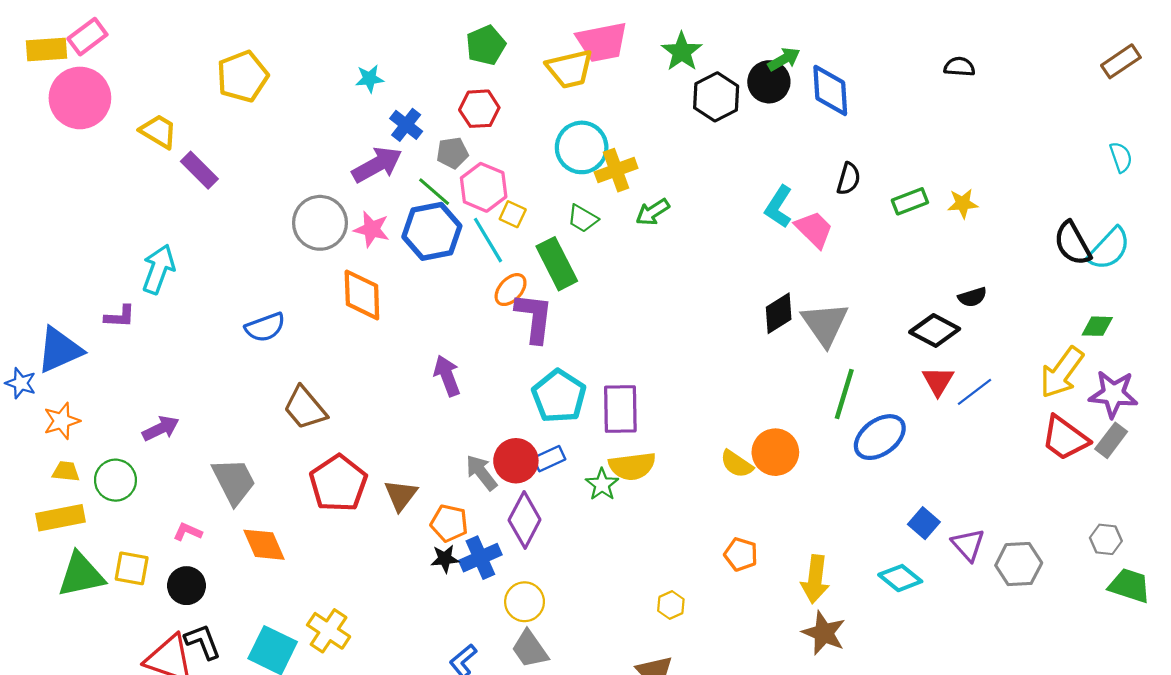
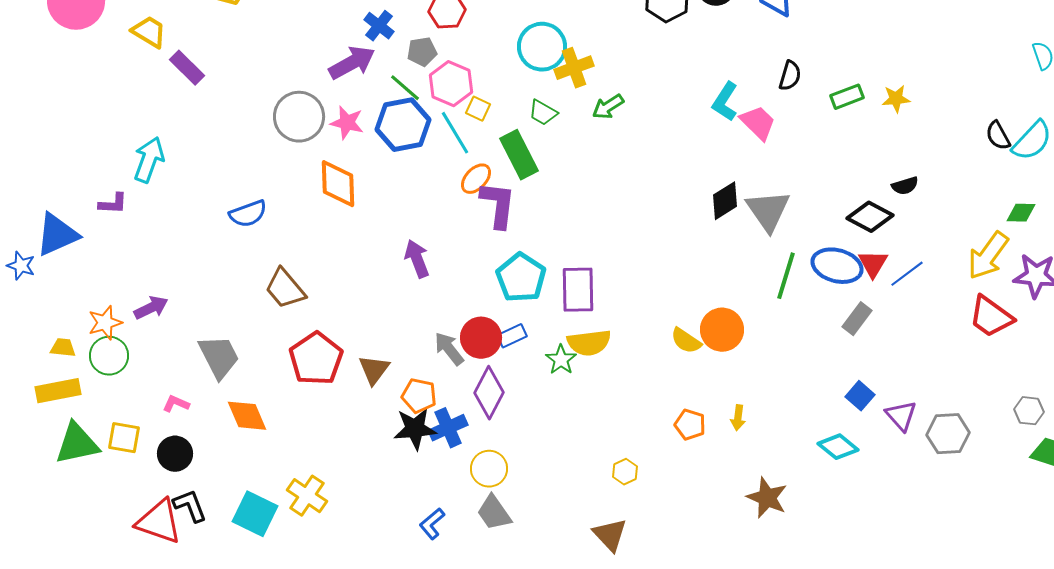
black semicircle: (1072, 243) -> (998, 136), size x0.7
orange star: (62, 421) -> (105, 323), moved
blue ellipse: (880, 437) -> (837, 266), moved, turned 51
gray rectangle: (1111, 440) -> (857, 319), moved
black star: (445, 559) -> (415, 429), size x1.6
yellow arrow: (815, 579) -> (738, 418), moved, size x0.6

